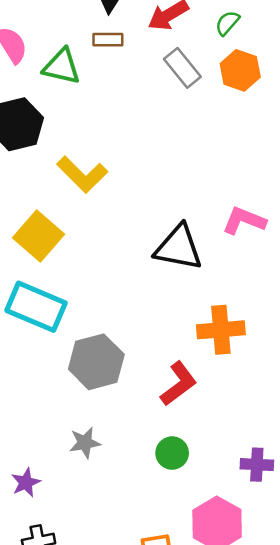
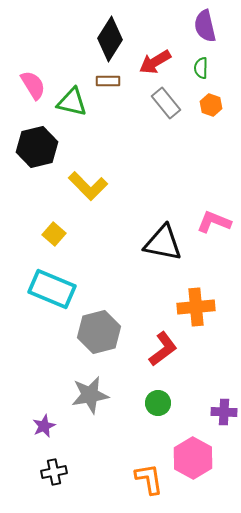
green semicircle: (227, 23) -> (201, 68), turned -40
orange hexagon: (240, 70) -> (211, 105), size x0.7
yellow square: (39, 236) -> (54, 234), size x0.6
gray star: (85, 443) -> (90, 395), size x1.5

